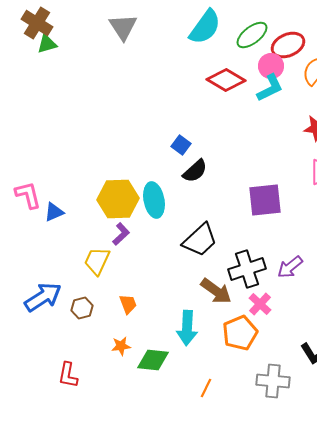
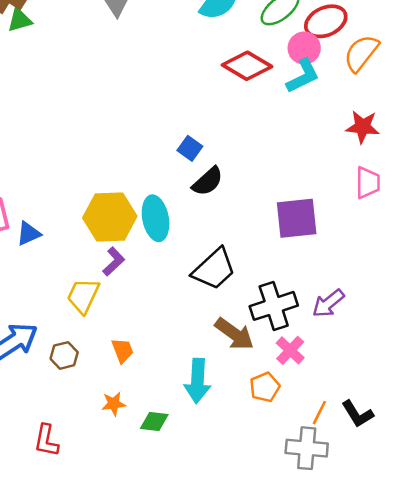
orange pentagon: (240, 333) -> (265, 387), size x0.7
green diamond: (153, 360) -> (154, 422), size x0.7
orange line: (206, 388) -> (319, 413), moved

